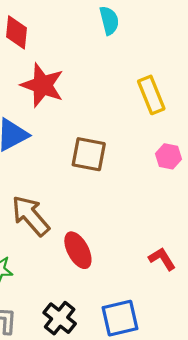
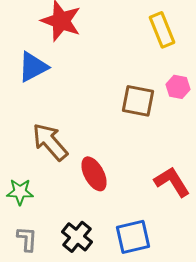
brown square: (89, 154) -> (138, 101), moved
red L-shape: (162, 259) -> (172, 182), size x1.4

